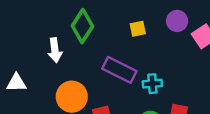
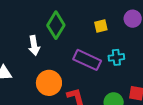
cyan cross: (152, 84) -> (116, 57), moved

